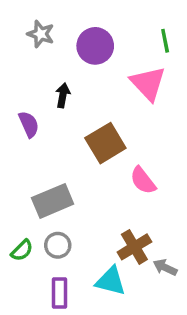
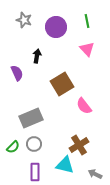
green line: (165, 41) -> (87, 21), moved
pink triangle: (148, 83) -> (87, 49), size x0.7
gray arrow: (165, 267) -> (95, 174), moved

